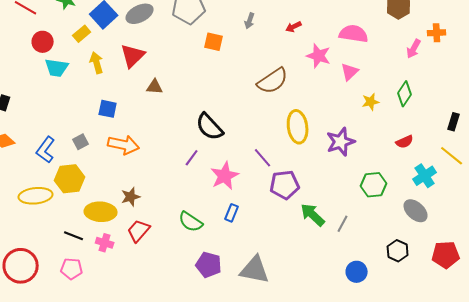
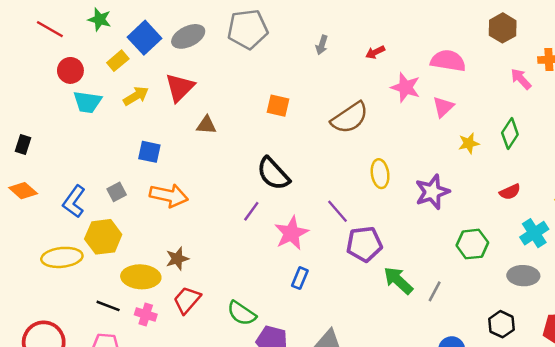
orange square: (214, 42) -> (278, 106), moved
pink arrow: (414, 49) -> (521, 79), turned 108
yellow arrow: (97, 63) -> (136, 96), turned 75
yellow ellipse: (298, 127) -> (380, 174), size x0.7
gray ellipse: (416, 211) -> (523, 276), turned -40
green semicircle: (191, 222) -> (242, 313), moved

